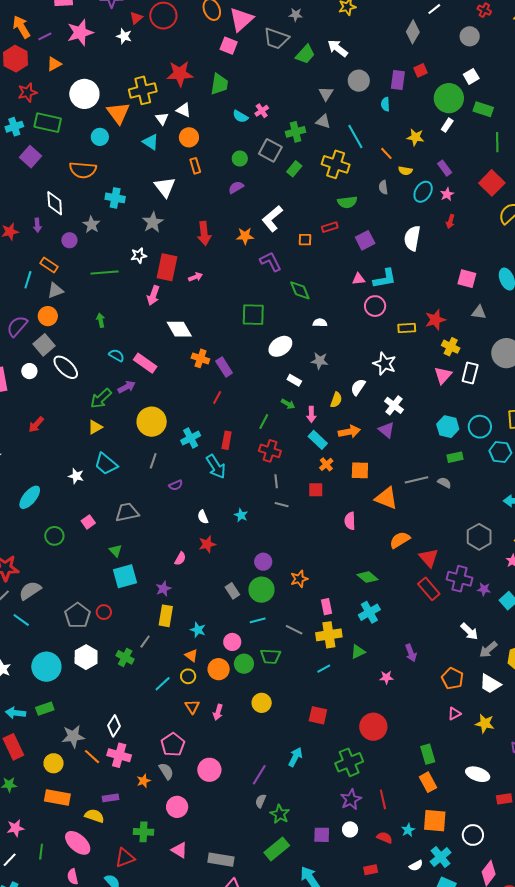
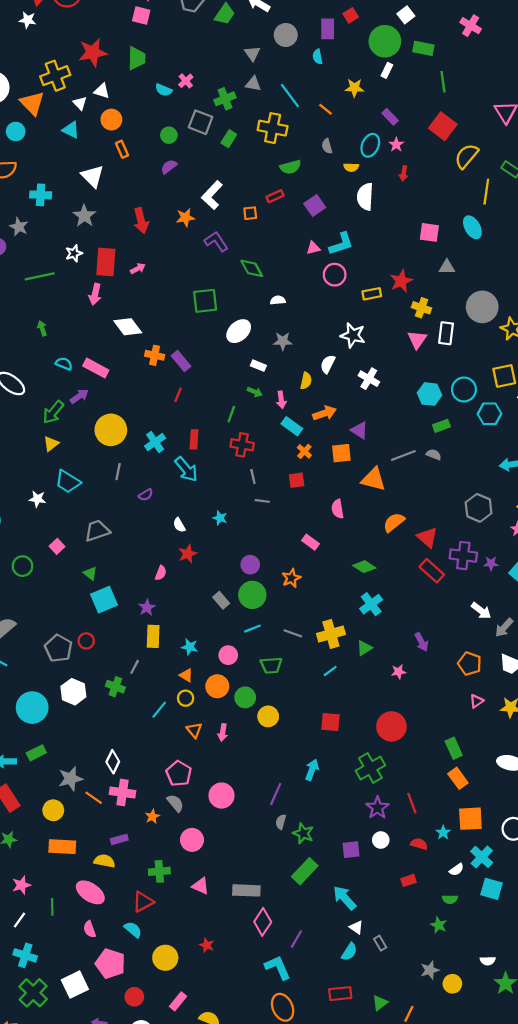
yellow semicircle: (405, 171) -> (351, 167), moved
purple triangle: (386, 430) -> (359, 430), moved
pink rectangle: (327, 607) -> (311, 542), moved, turned -35
green circle: (244, 664) -> (245, 697), moved

